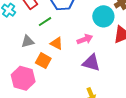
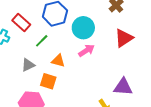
cyan circle: (103, 16) -> (83, 28), moved
purple triangle: (91, 63) -> (123, 87), moved

